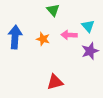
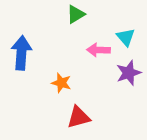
green triangle: (53, 10) -> (76, 14), turned 40
orange star: (43, 39) -> (61, 83), moved

